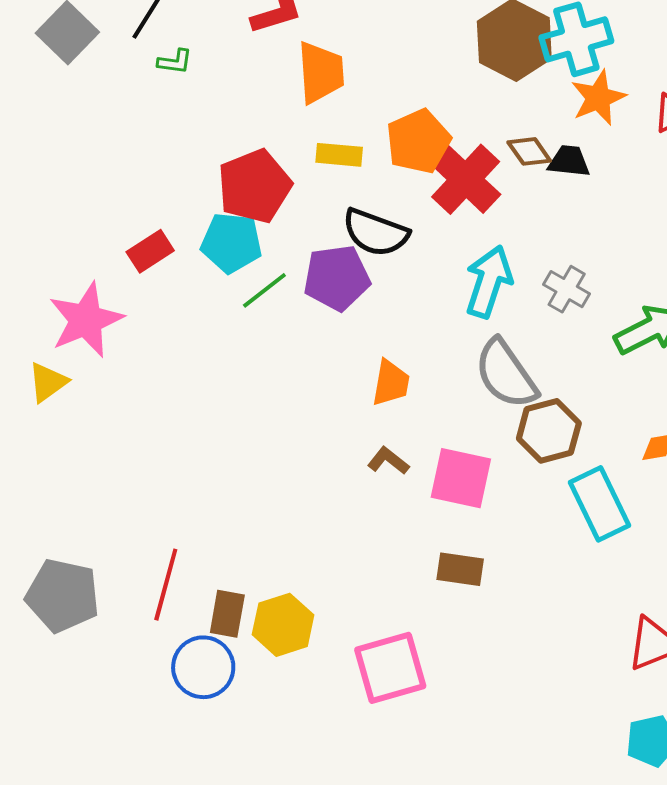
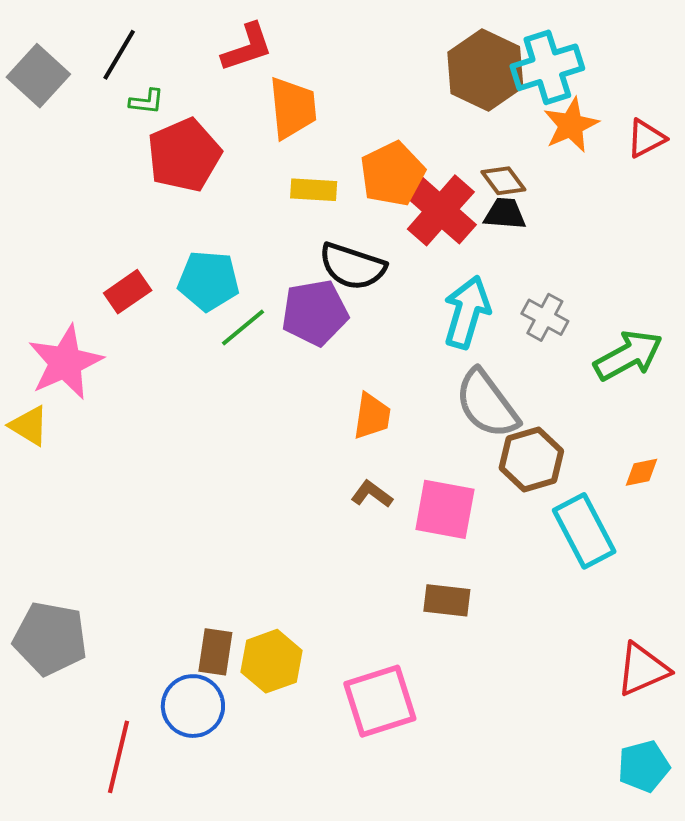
black trapezoid: (569, 161) -> (505, 214), moved
red pentagon: (254, 186) -> (184, 155), moved
yellow triangle: (48, 382) -> (29, 426), turned -51
red line: (166, 585) -> (118, 757), moved

